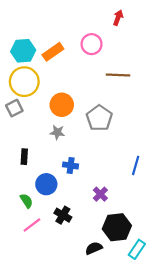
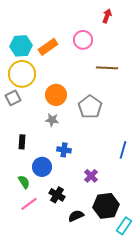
black semicircle: (94, 248) -> (76, 216), moved

